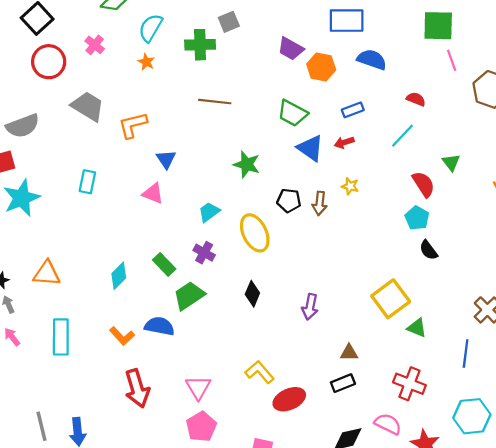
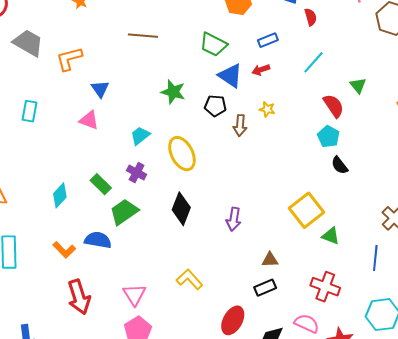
red semicircle: (416, 99) -> (311, 17), moved, turned 54
black pentagon: (289, 201) -> (215, 106), moved
black diamond: (252, 294) -> (181, 209), size x1.4
red ellipse: (289, 399) -> (233, 320), moved, turned -36

